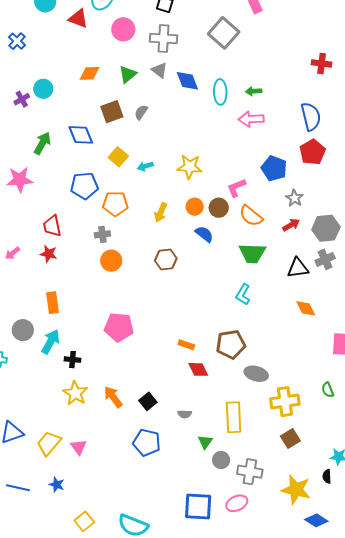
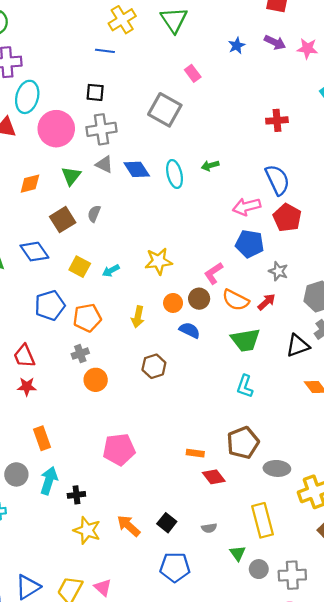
pink circle: (123, 29) -> (56, 129), size x1.4
pink arrow: (251, 119) -> (247, 207), moved
red arrow: (291, 225) -> (267, 302), moved

